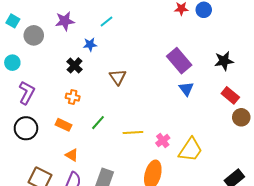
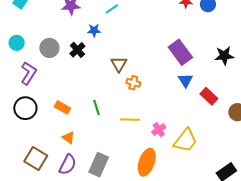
gray circle: (34, 35) -> (49, 48), moved
red rectangle: (230, 95) -> (209, 96), moved
orange cross: (73, 97) -> (133, 83), moved
green line: (98, 123) -> (96, 108), turned -63

